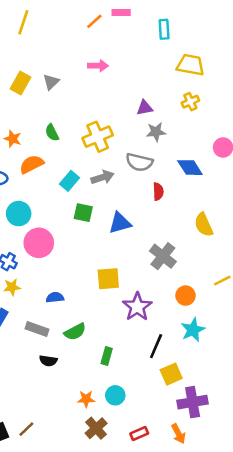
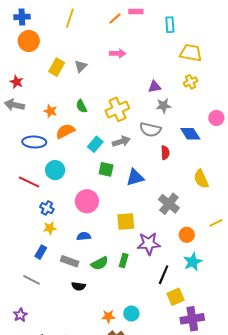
yellow line: (23, 22) -> (70, 18), moved
pink circle: (39, 243) -> (87, 201), moved
purple star: (137, 307) -> (149, 244), turned 30
green rectangle: (107, 356) -> (124, 260), moved

